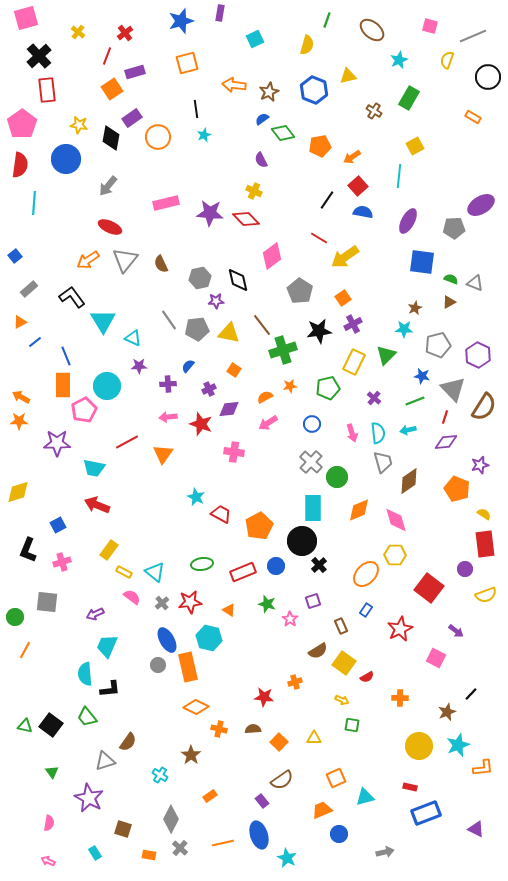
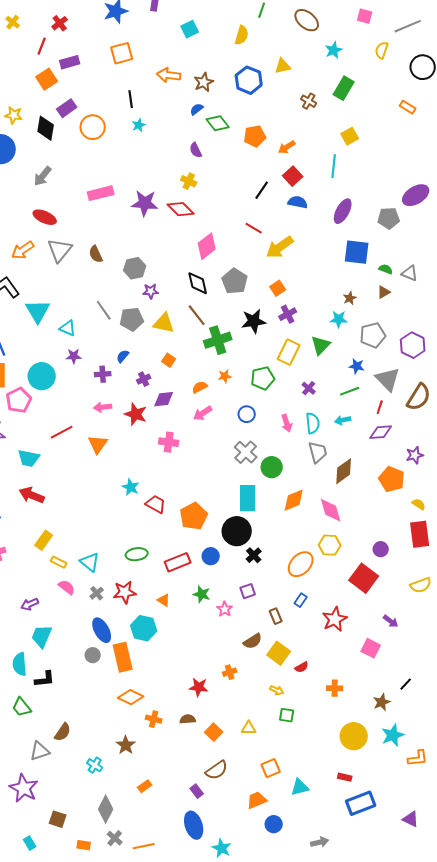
black diamond: (238, 280) -> (198, 283), moved
purple circle: (465, 569) -> (381, 549), moved
orange line: (223, 843) -> (144, 846), moved

